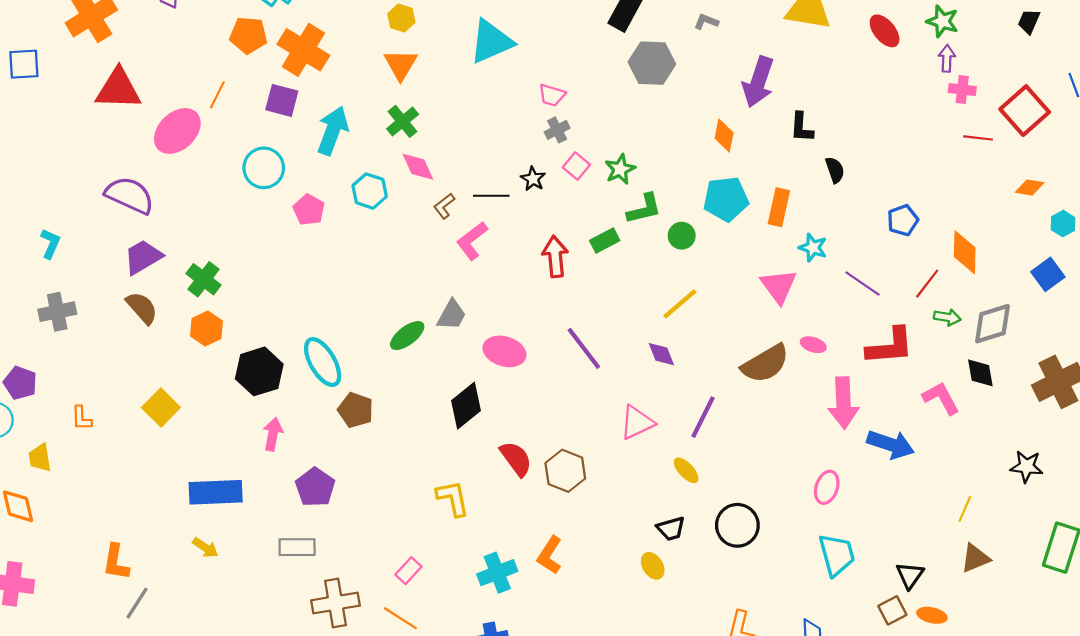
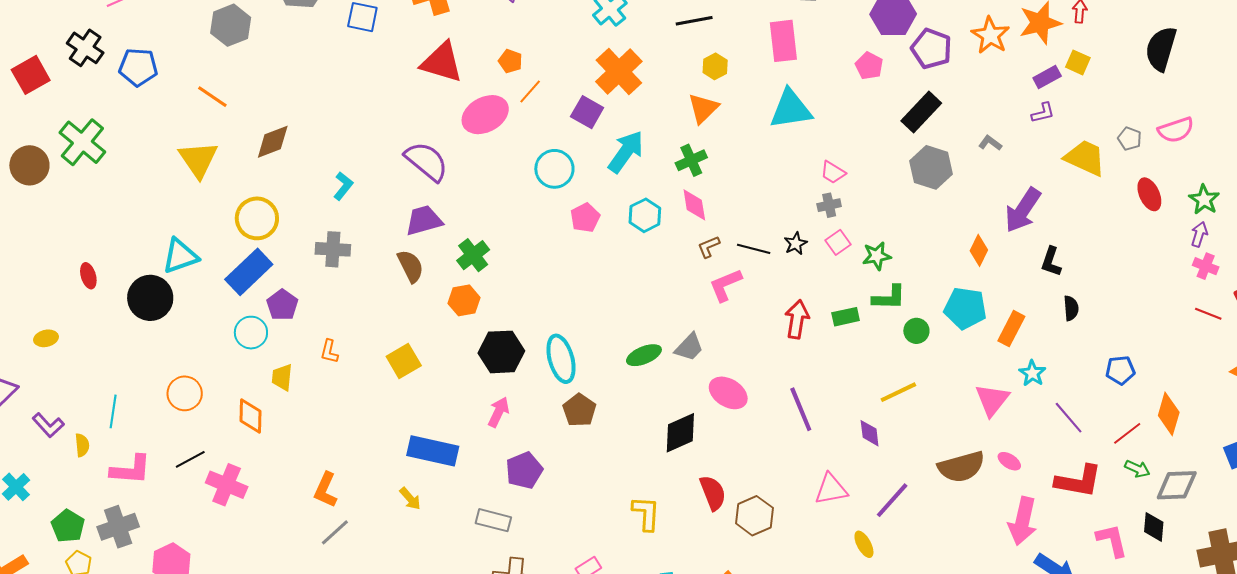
orange pentagon: (248, 35) -> (510, 61), moved, size x0.7

